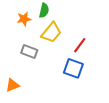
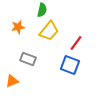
orange star: (24, 19) -> (18, 27), moved
gray rectangle: (29, 52) -> (28, 59), moved

